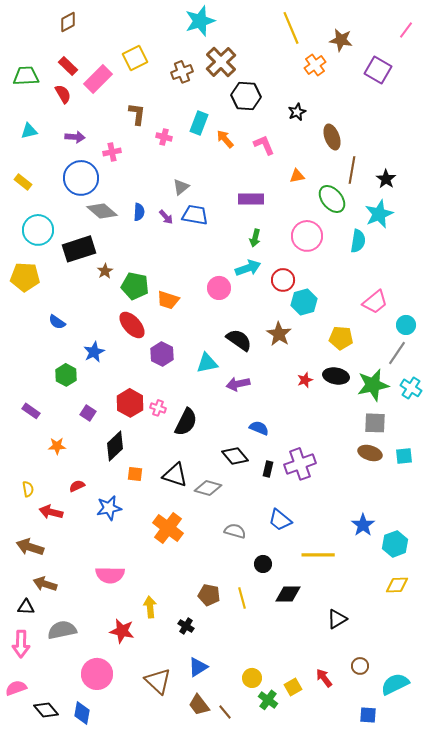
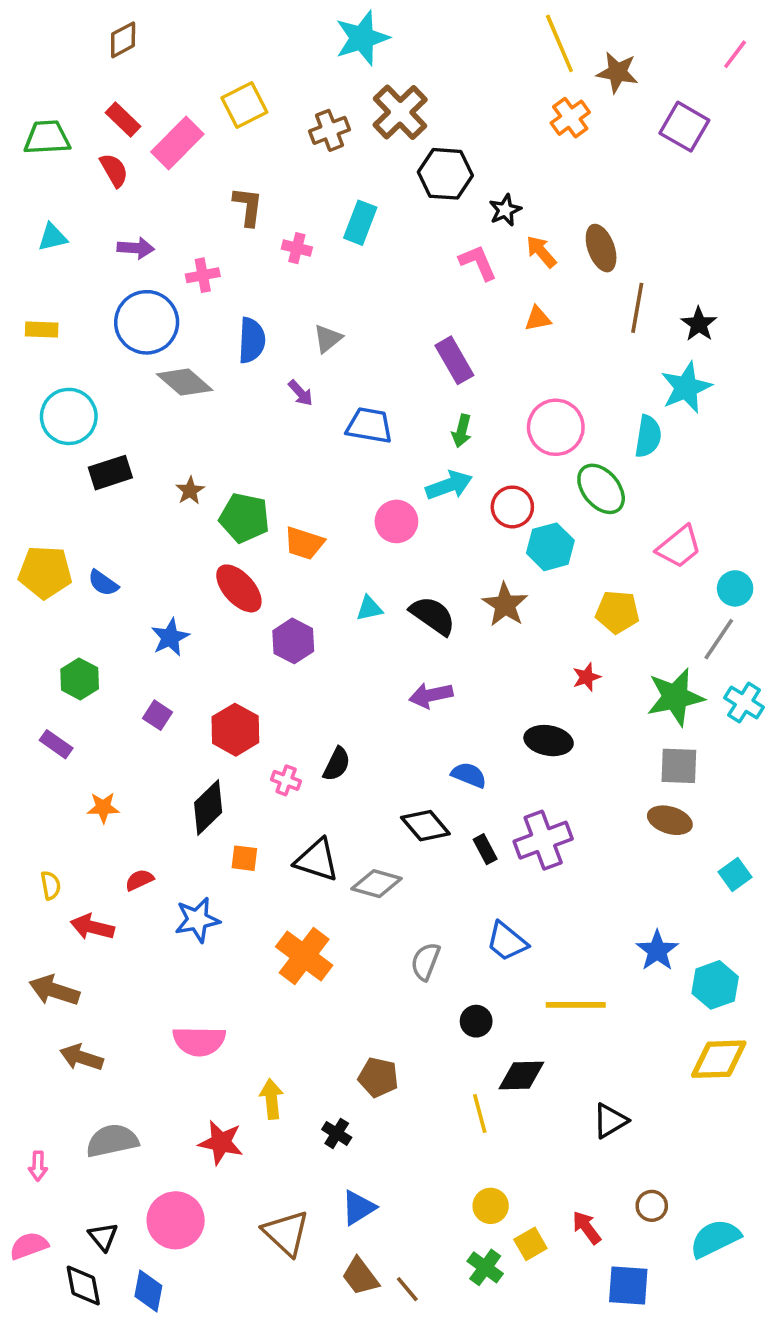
yellow line: (291, 28) -> (559, 43), moved
black star: (297, 112) -> (505, 210), moved
orange arrow: (225, 139) -> (541, 252), moved
yellow rectangle: (23, 182) -> (42, 330), turned -36
purple rectangle: (251, 199) -> (454, 360), turned 60
green ellipse: (332, 199) -> (601, 489), moved
blue semicircle: (139, 212) -> (252, 340), moved, size x1.4
blue trapezoid: (195, 215) -> (369, 425), moved
black rectangle: (79, 249) -> (110, 473), moved, size x0.7
yellow pentagon: (25, 277) -> (45, 572), moved
cyan triangle: (207, 363) -> (369, 608), moved, size x0.7
green hexagon: (66, 375) -> (80, 679), moved
black ellipse: (336, 376) -> (549, 741), moved
red star: (305, 380) -> (587, 677), moved
pink cross: (158, 408) -> (286, 780), moved
purple square: (88, 413) -> (157, 715), moved
black semicircle: (186, 422) -> (337, 764), size x0.7
cyan square: (404, 456) -> (735, 875), moved, turned -30
black rectangle: (268, 469) -> (485, 849), turned -42
gray semicircle: (235, 531) -> (425, 961), turned -85
yellow diamond: (397, 585) -> (719, 1059), size x1.4
yellow line: (242, 598) -> (480, 1114), moved
black triangle: (26, 607) -> (103, 1237), moved, turned 48
pink arrow: (21, 644) -> (38, 1166), size x0.6
yellow circle: (252, 678) -> (491, 1206), moved
black diamond: (46, 710) -> (83, 1286), turned 30
blue square: (368, 715) -> (628, 1286), moved, size x1.4

